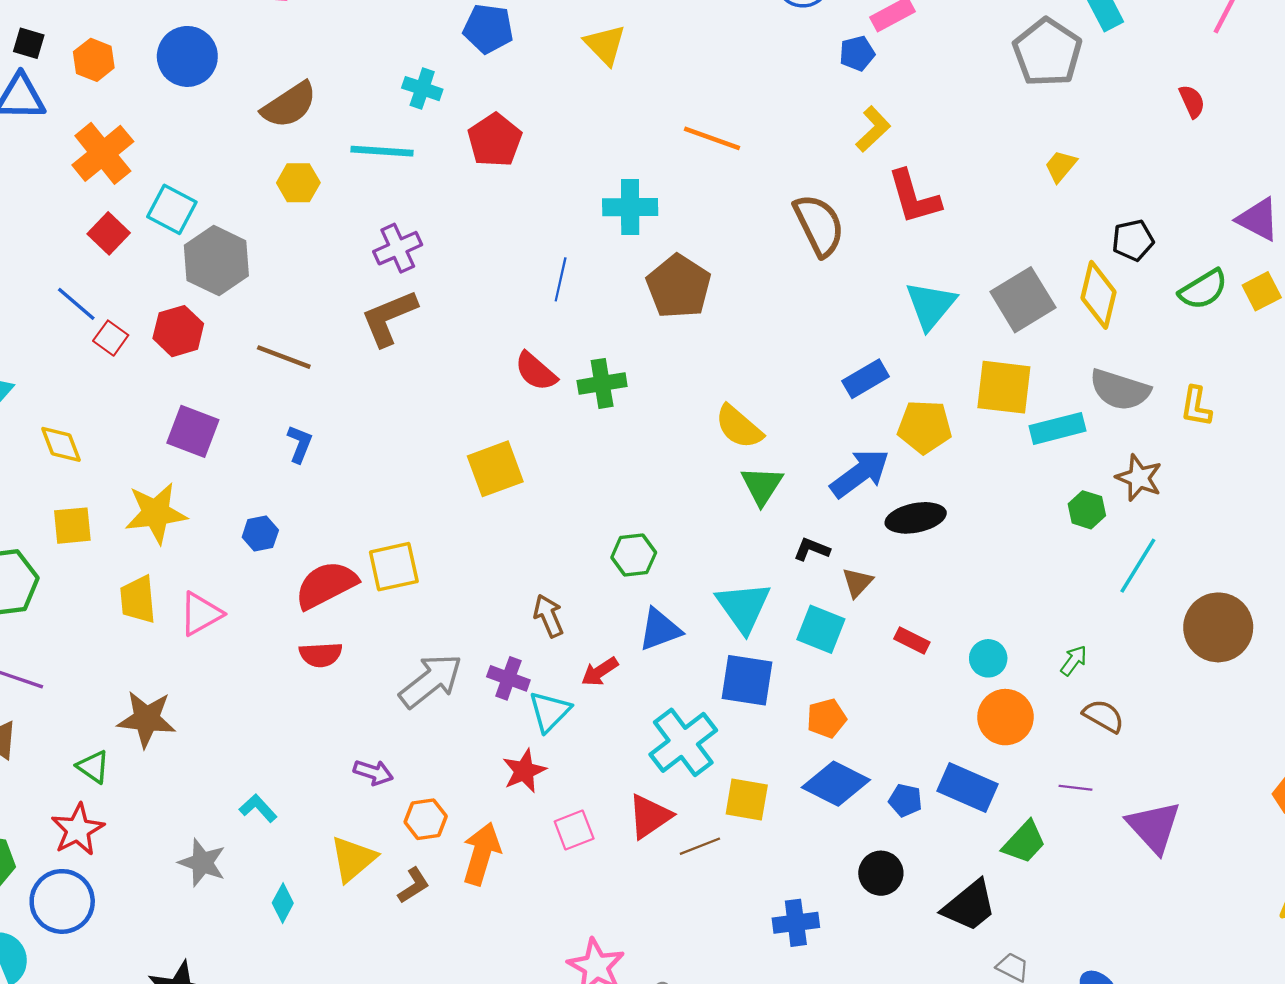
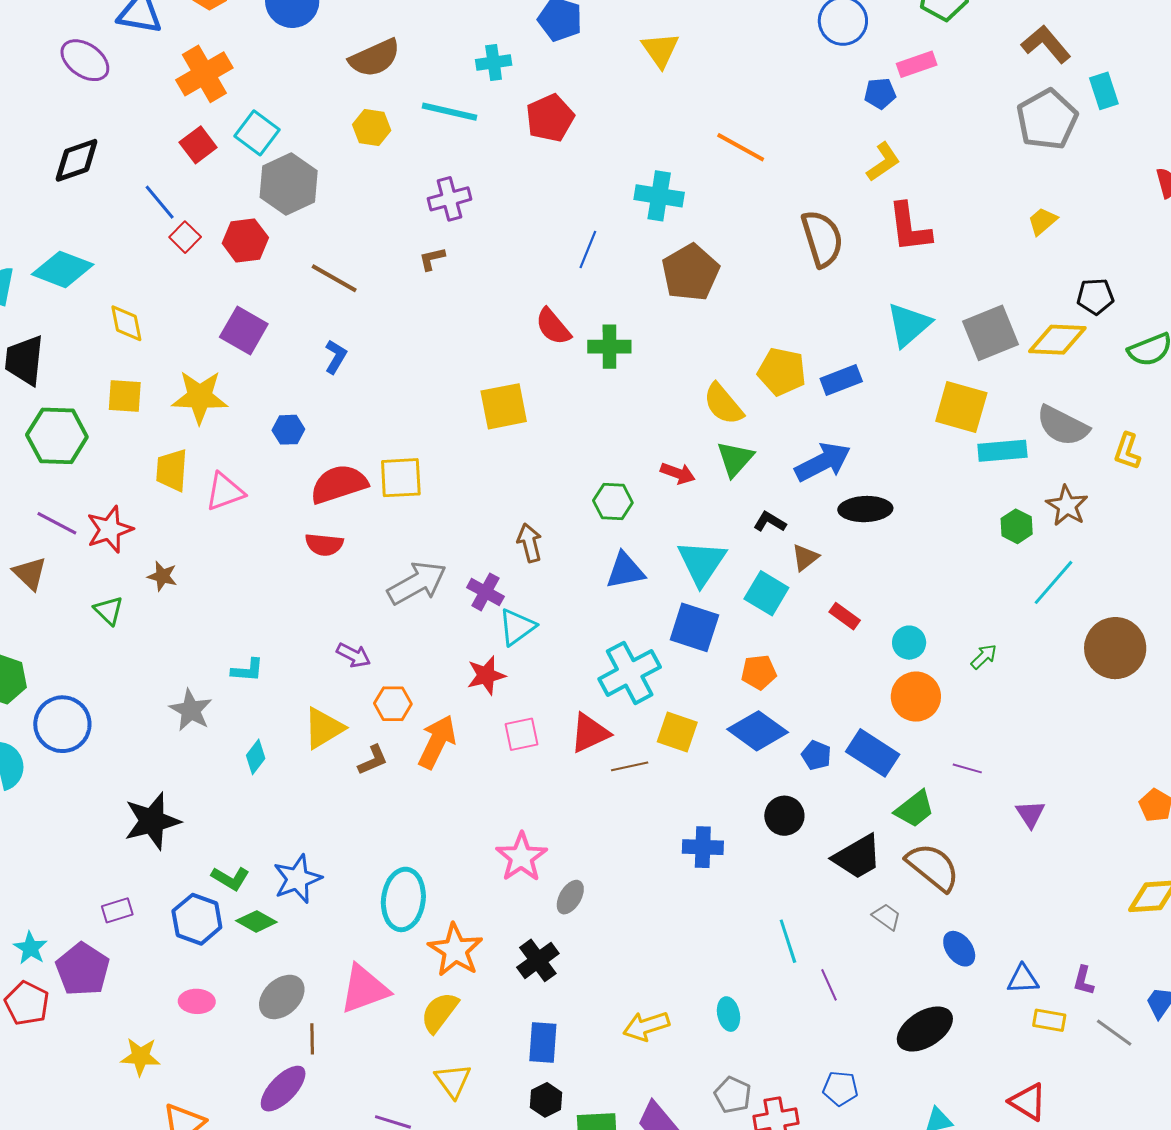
cyan cross: (422, 89) -> (494, 62), turned -36
yellow diamond: (1098, 295) -> (1057, 340), turned 70
brown L-shape: (389, 318) -> (432, 259), size x0.5
yellow pentagon: (925, 427) -> (782, 372), moved
red arrow: (600, 672) -> (678, 473), moved, turned -136
brown semicircle: (1103, 716) -> (933, 867), moved, size x1.5
brown star: (147, 719) -> (162, 576), size x0.6
cyan L-shape: (258, 808) -> (247, 670), turned 128
purple triangle: (1154, 827) -> (1030, 814), size x0.6
red star: (78, 830) -> (110, 529), moved

